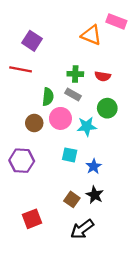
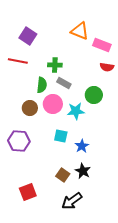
pink rectangle: (116, 21) -> (102, 45), moved
green cross: (75, 74) -> (55, 65), moved
red semicircle: (103, 76) -> (107, 67), moved

